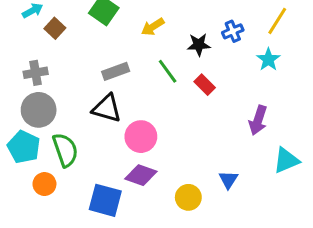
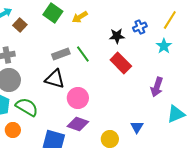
yellow arrow: (153, 27) -> (80, 17), moved
green line: (168, 71) -> (83, 54), moved
red rectangle: (205, 85) -> (121, 63), size x1.5
green semicircle: (65, 150) -> (27, 107), turned -40

